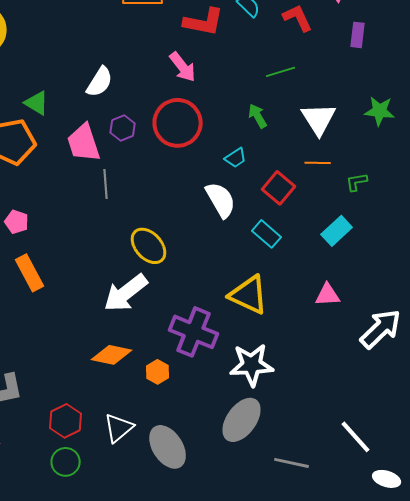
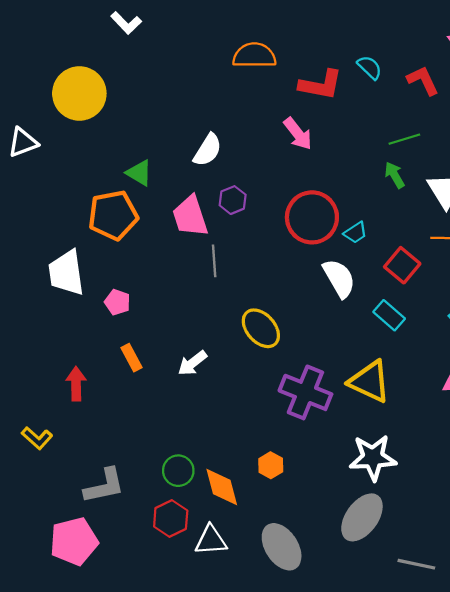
green arrow: (258, 116) -> (395, 175), moved
red circle: (178, 123) -> (312, 217), moved
orange rectangle: (30, 273) -> (132, 358), size x0.7
white arrow: (126, 293) -> (192, 363), moved, size x0.6
purple cross: (194, 332) -> (305, 392), moved
orange diamond: (112, 355) -> (222, 487), moved, turned 63
white triangle: (119, 428) -> (211, 540), moved, turned 36
green circle: (66, 462) -> (178, 471), moved

